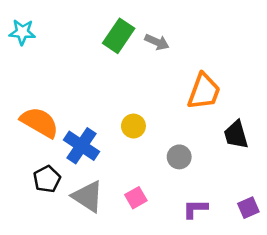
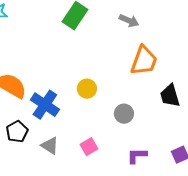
gray arrow: (157, 42) -> (129, 21), moved
gray triangle: (88, 196) -> (50, 146), size x0.7

